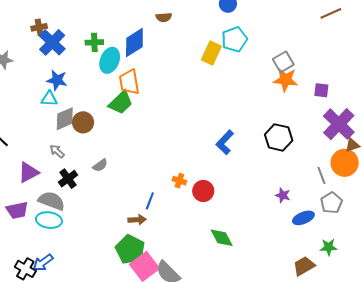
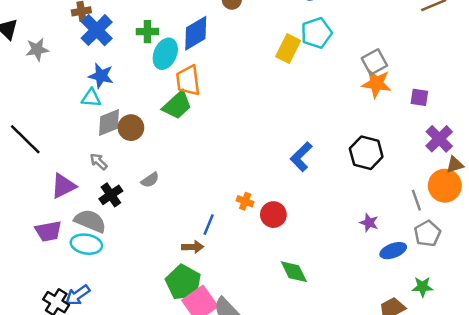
purple cross: (339, 124) -> (439, 139), size x0.7

